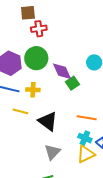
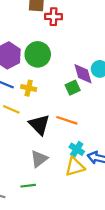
red cross: (39, 29) -> (53, 17), moved
purple diamond: (62, 71) -> (83, 74), moved
orange line: (87, 118) -> (67, 120), moved

